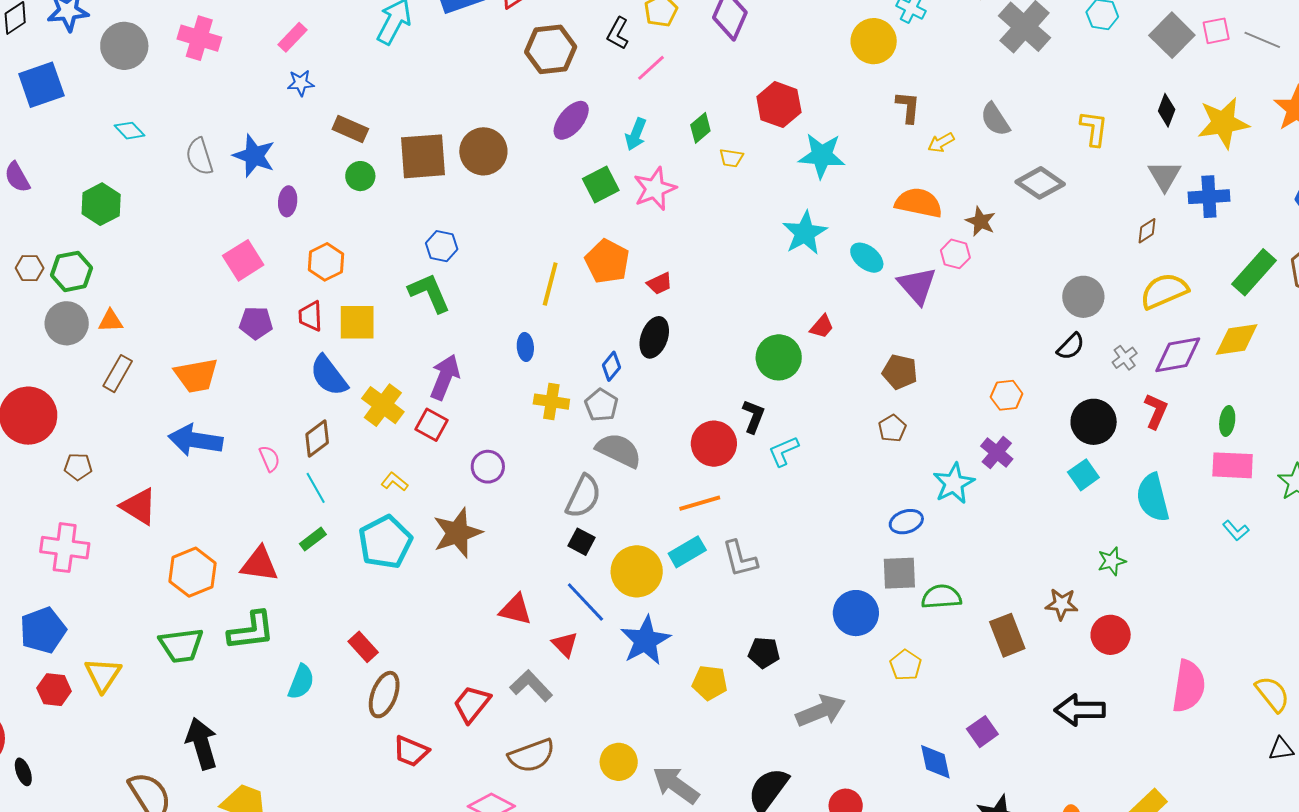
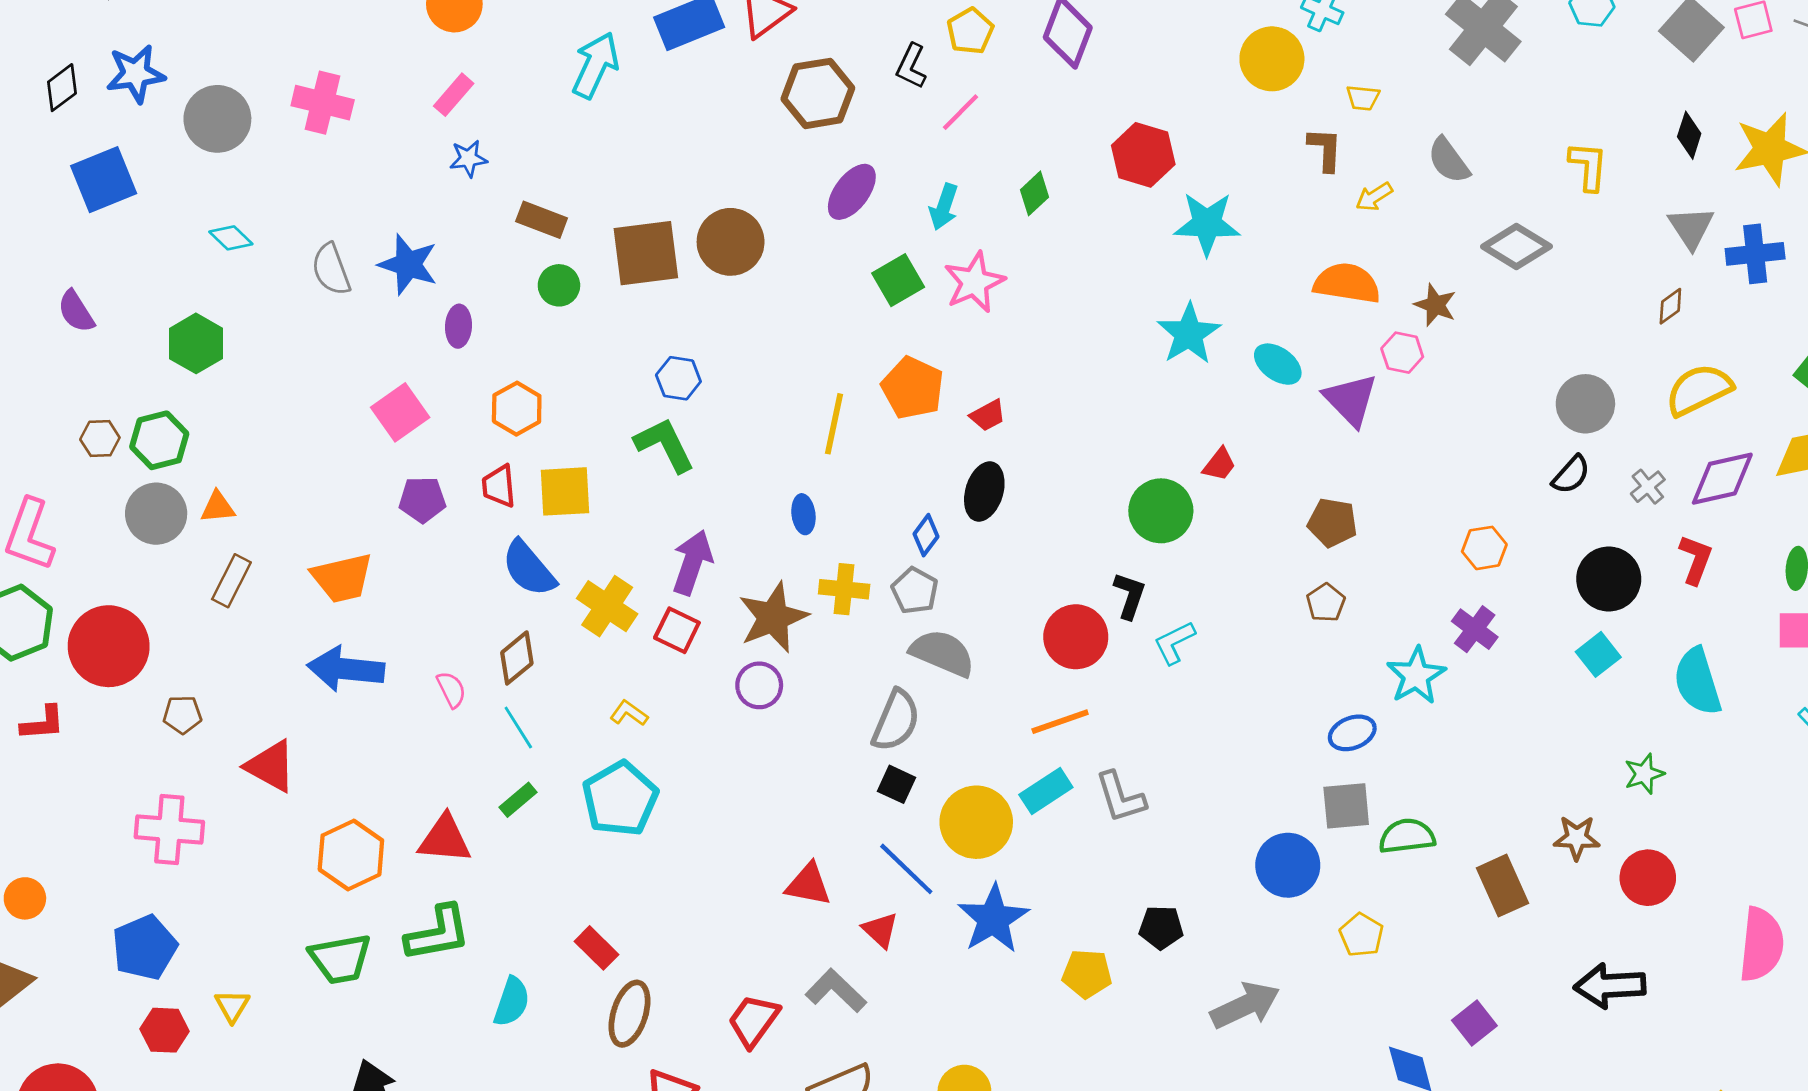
yellow trapezoid: (731, 158) -> (1363, 98), moved
brown star: (457, 533) -> (773, 617), moved
yellow triangle: (103, 675) -> (232, 1006), size x0.7

